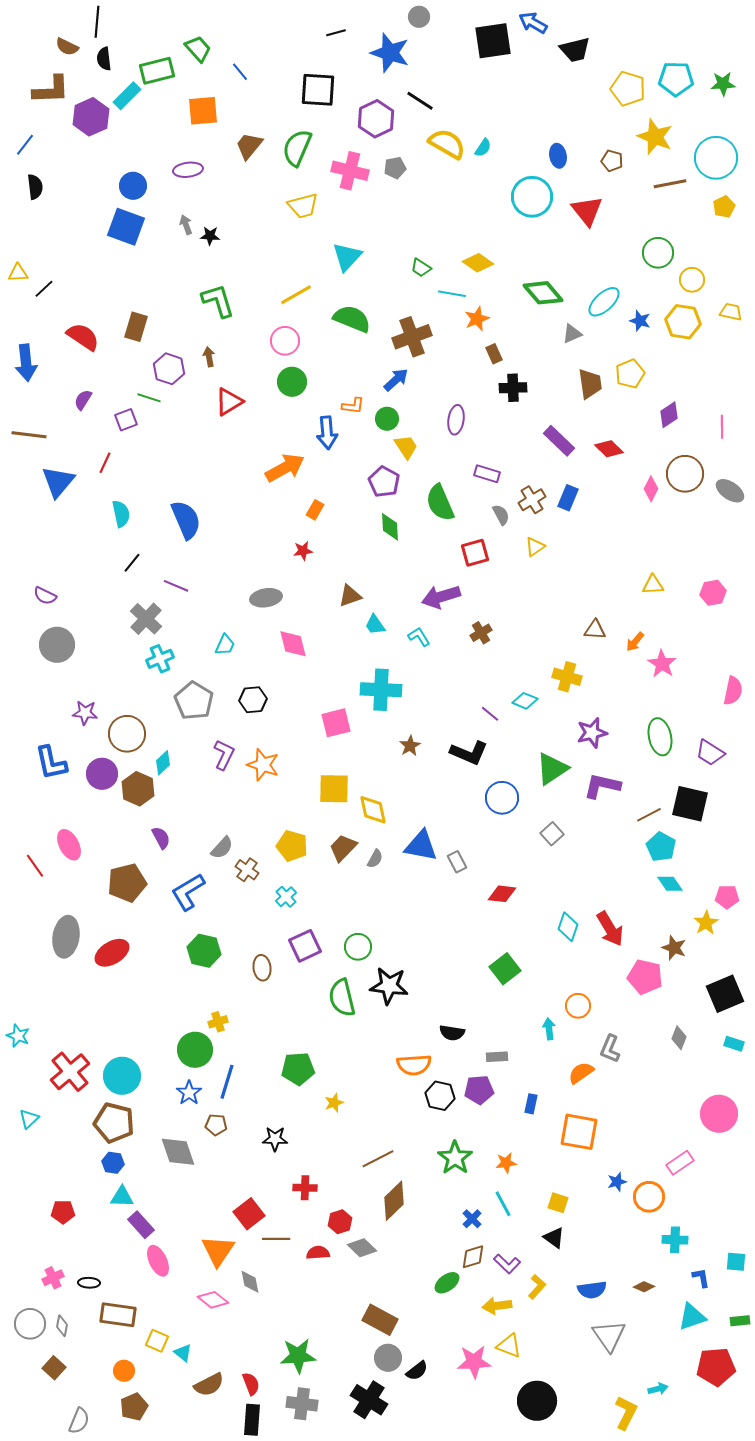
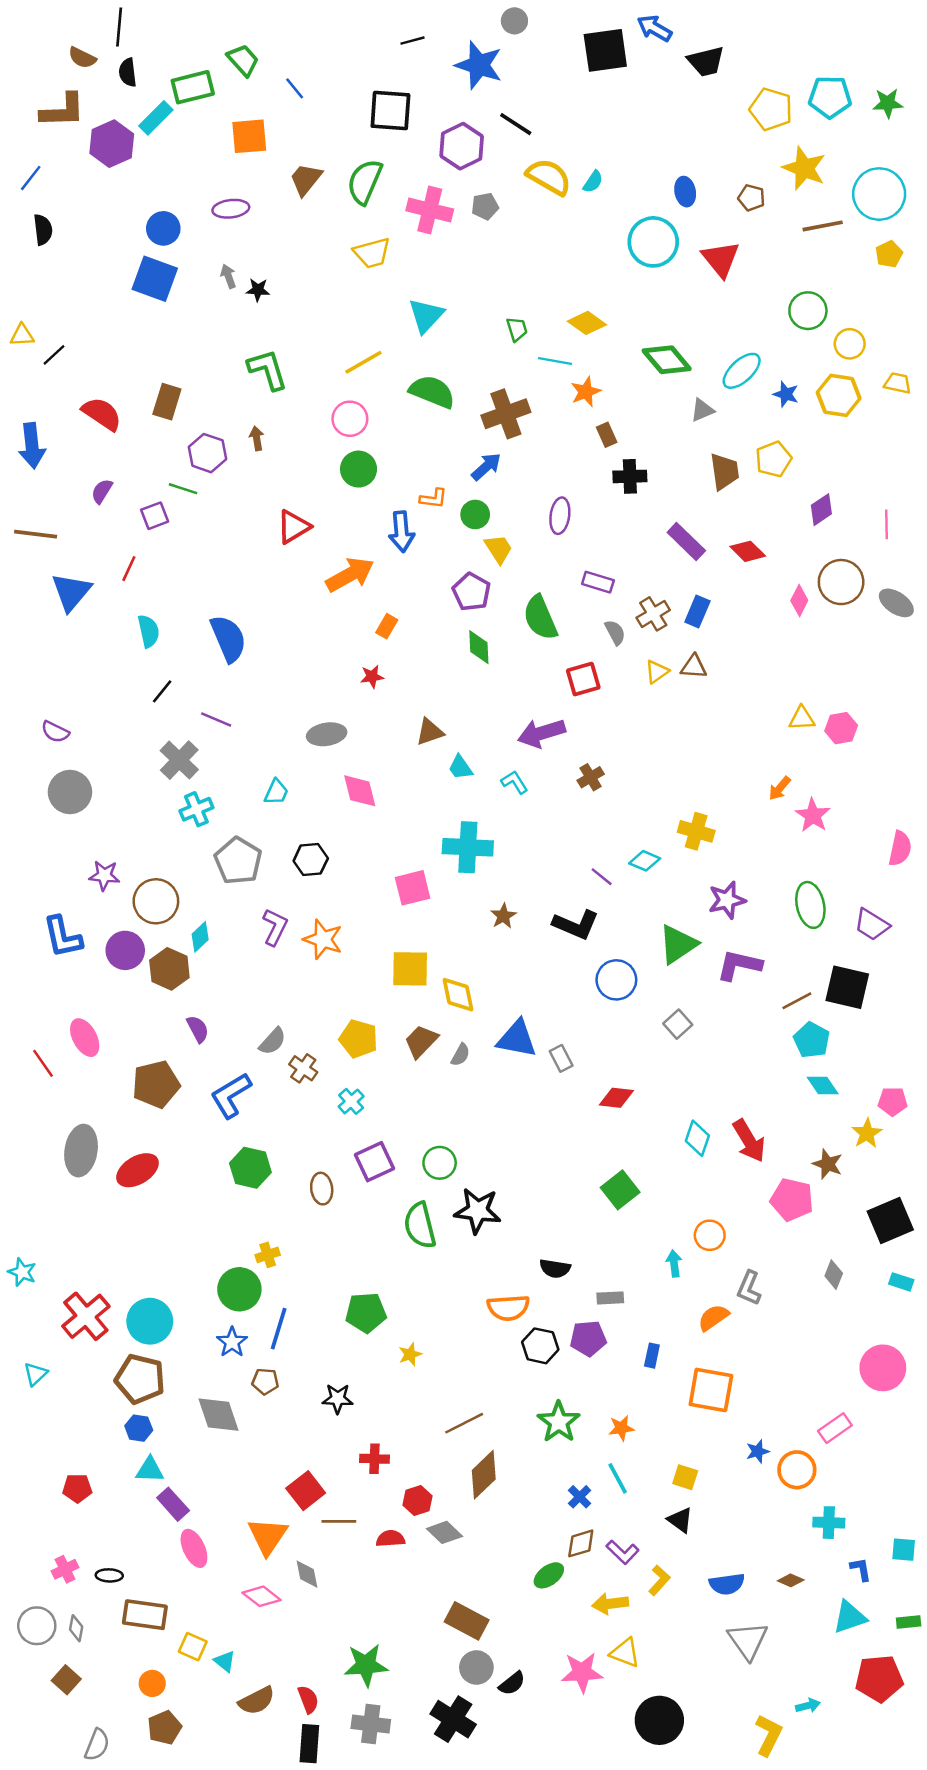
green trapezoid: (421, 268) -> (517, 329), turned -140
red triangle: (229, 402) -> (293, 527), moved
pink hexagon: (713, 593) -> (841, 728), moved
brown triangle: (595, 630) -> (694, 667), moved

